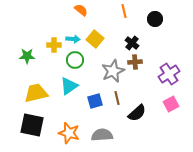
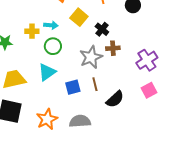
yellow square: (95, 39) -> (79, 17), moved
black cross: (132, 43) -> (102, 29), moved
orange star: (69, 133) -> (47, 119), turned 30

